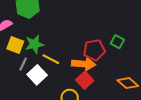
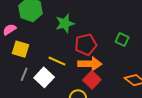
green star: (34, 44) -> (65, 23), moved
red pentagon: (94, 50) -> (86, 45), moved
gray line: (23, 64) -> (24, 74), moved

